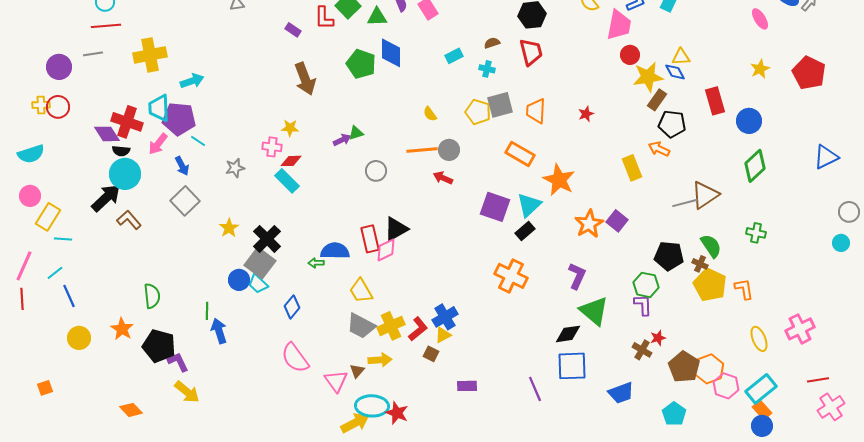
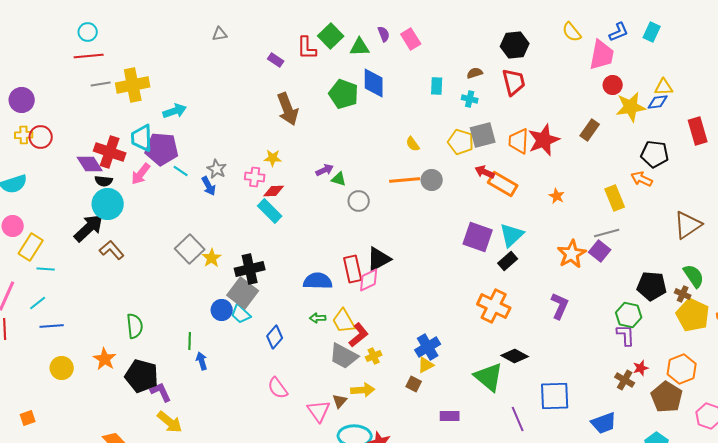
gray line: (93, 54) -> (101, 84), moved
cyan rectangle: (454, 56) -> (437, 86), turned -60
purple circle: (59, 67) -> (22, 100), moved
blue diamond: (675, 72) -> (658, 102), turned -70
brown rectangle: (657, 100) -> (590, 130), moved
red star: (586, 114) -> (544, 140), moved, size x2.0
green triangle: (356, 133) -> (339, 179), moved, turned 35
blue arrow: (182, 166) -> (209, 186), moved
gray star: (235, 168) -> (217, 169), moved, turned -30
red arrow: (443, 178) -> (485, 172), moved
orange star: (559, 180) -> (557, 196), moved, size x0.5
gray square: (185, 201) -> (190, 249), moved
gray line: (685, 203) -> (607, 233), moved
black cross: (267, 239) -> (250, 269), turned 32
green arrow: (316, 263) -> (318, 318), moved
blue line: (69, 296) -> (52, 326), turned -70
green triangle: (594, 311) -> (489, 377), moved
yellow cross: (391, 326) -> (374, 356), size x0.6
red L-shape: (418, 329) -> (359, 335), moved
blue arrow: (219, 331) -> (202, 361), size x0.7
black diamond: (568, 334) -> (515, 356), moved, turned 36
pink semicircle: (295, 358) -> (278, 388), size x0.7
orange hexagon: (709, 369) -> (682, 369), moved

